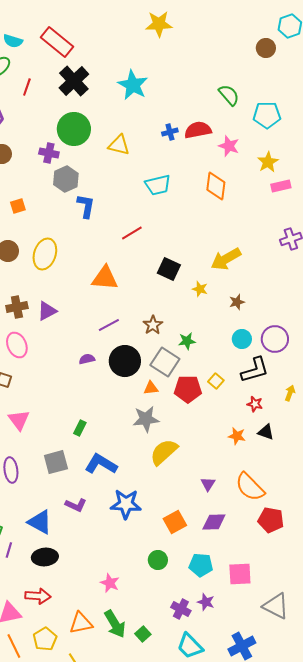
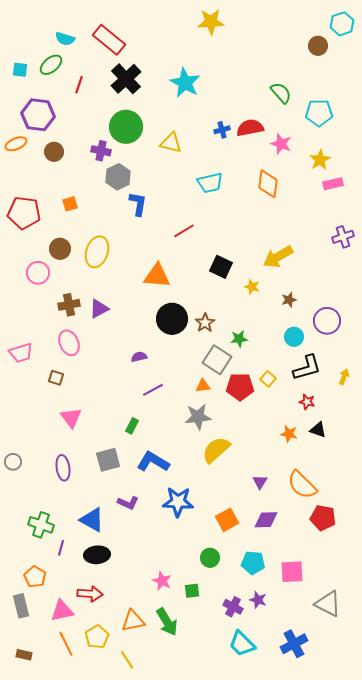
purple line: (109, 325) -> (153, 390), moved
purple circle: (275, 339) -> (327, 321), moved
black circle: (125, 361) -> (172, 319), moved
yellow arrow: (290, 393) -> (344, 377), moved
green square: (143, 634) -> (192, 591), moved, turned 35

